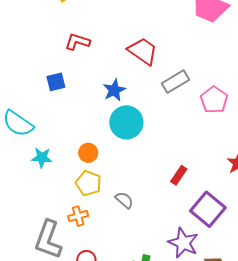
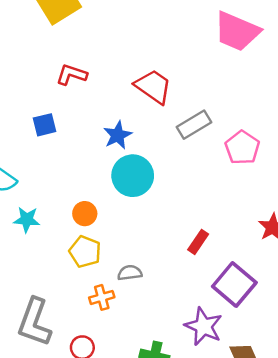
gray semicircle: (124, 200) -> (130, 273), turned -48
orange cross: (78, 216) -> (102, 297), moved

